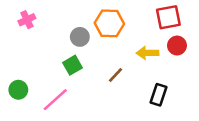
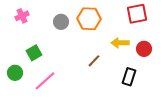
gray circle: (80, 37) -> (61, 22), moved
red circle: (177, 46) -> (144, 49), moved
green square: (72, 65) -> (34, 53), moved

